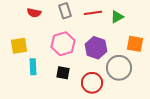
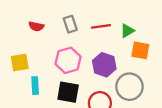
orange square: (135, 44) -> (140, 50), moved
black square: (63, 73) -> (68, 92), size x1.5

